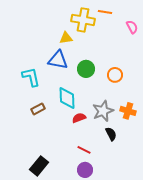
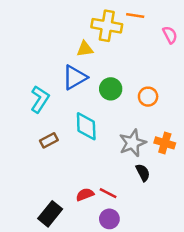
blue triangle: (58, 60) -> (75, 77), turned -40
cyan L-shape: (31, 77) -> (40, 99), turned 45
red semicircle: (79, 118) -> (85, 194), moved

